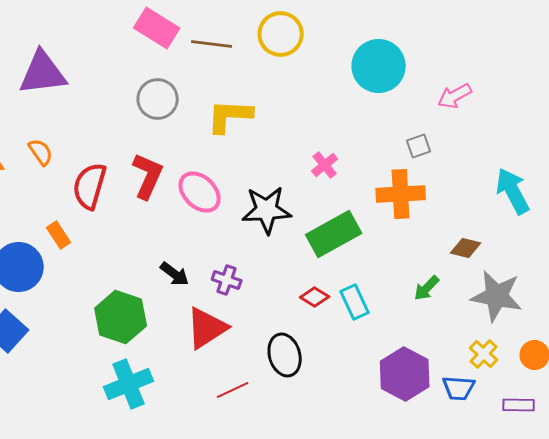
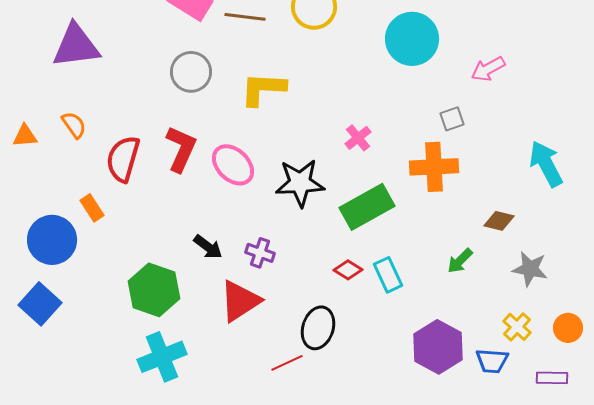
gray star: (497, 296) -> (530, 269), size x0.7
black ellipse: (285, 355) -> (318, 328), turned 33
red line: (233, 390) -> (287, 363), moved

